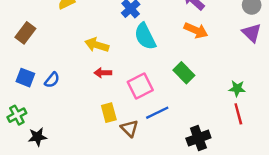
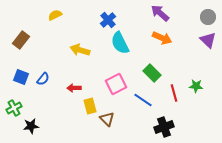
red arrow: (103, 73) -> (74, 88), moved
blue line: (157, 113) -> (143, 100), moved, turned 60
red line: (238, 114) -> (174, 93), moved

